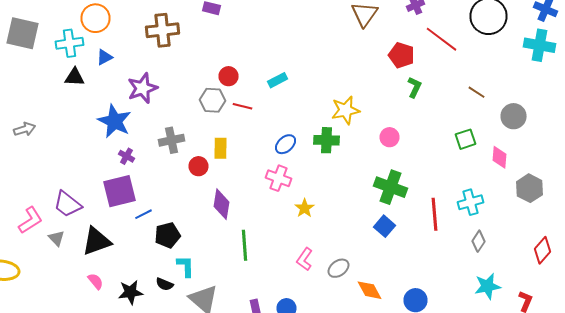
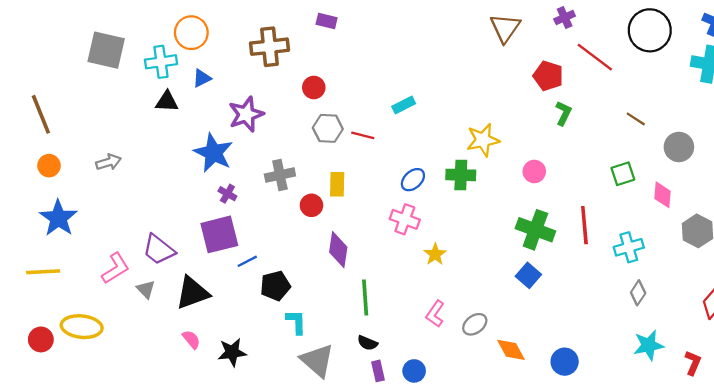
red circle: (228, 76) -> (314, 87), moved
red line: (434, 214) -> (584, 225), moved
black semicircle: (164, 284) -> (367, 343), moved

